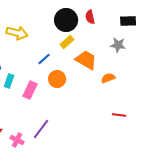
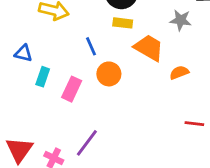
yellow rectangle: (67, 42) -> (123, 23), turned 48
gray star: (118, 45) -> (181, 20), moved
blue line: (44, 59) -> (91, 46), turned -72

